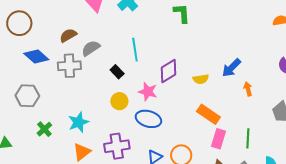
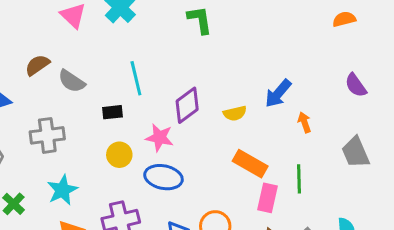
gray semicircle: (91, 48) -> (72, 81), turned -108
gray cross: (69, 66) -> (47, 135), moved
black rectangle: (117, 72) -> (113, 112), turned -48
green line: (248, 138) -> (299, 179), moved

